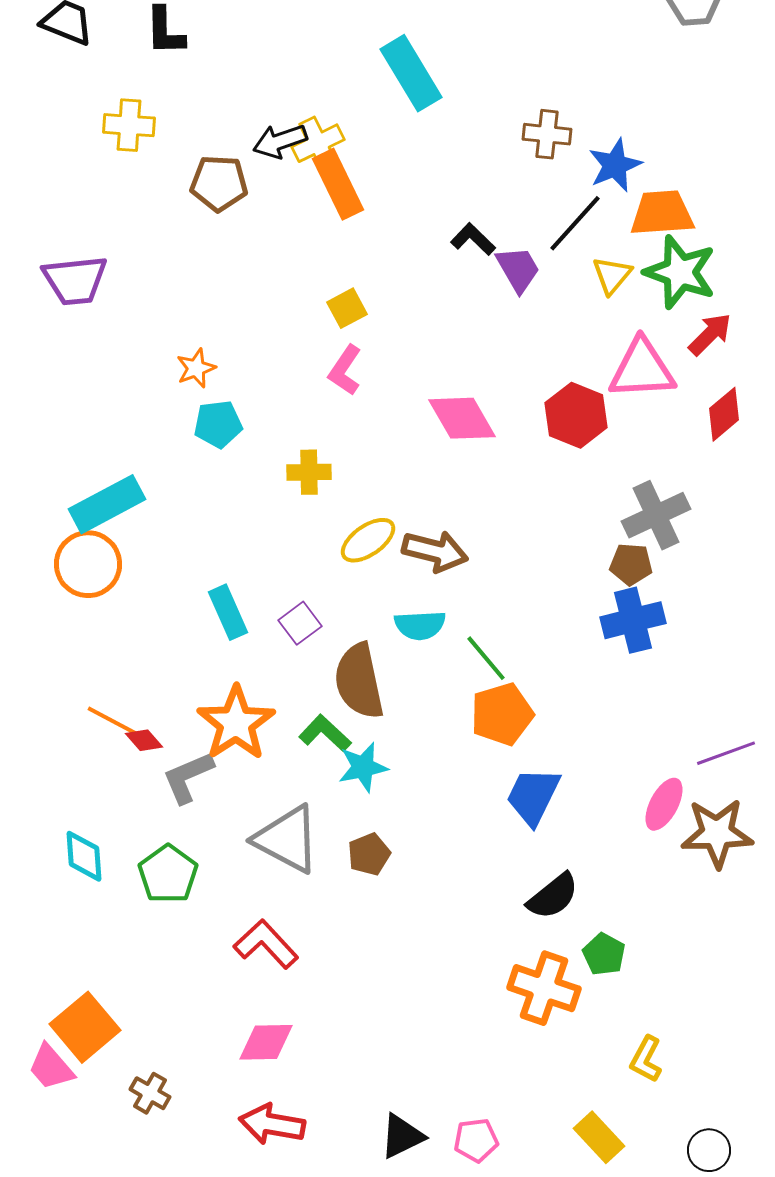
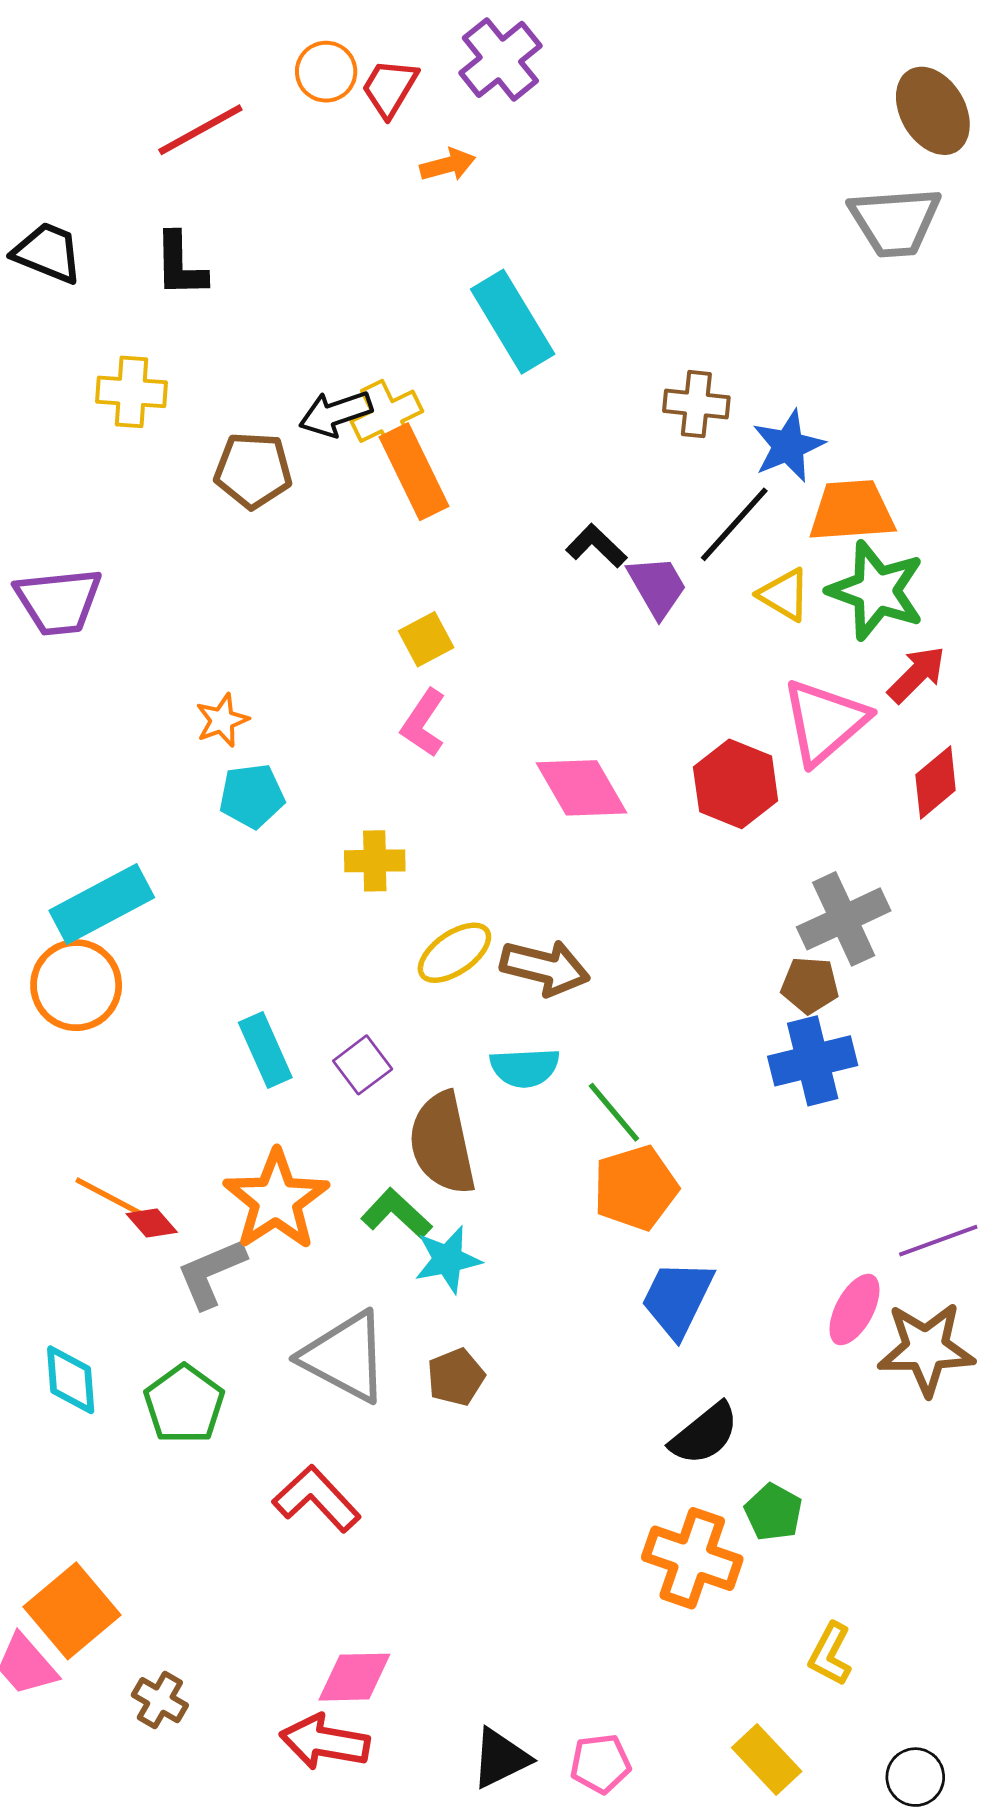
yellow triangle: (612, 275) -> (784, 595), turned -39
pink triangle: (642, 369) -> (825, 722), turned -38
pink diamond: (266, 1042) -> (354, 1677), moved

